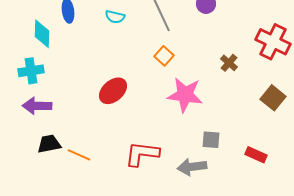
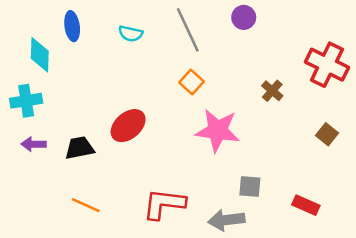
brown square: (273, 98) -> (327, 134), size x0.7
purple arrow: (37, 106) -> (34, 144), size x0.7
black trapezoid: (49, 144) -> (80, 148), moved

